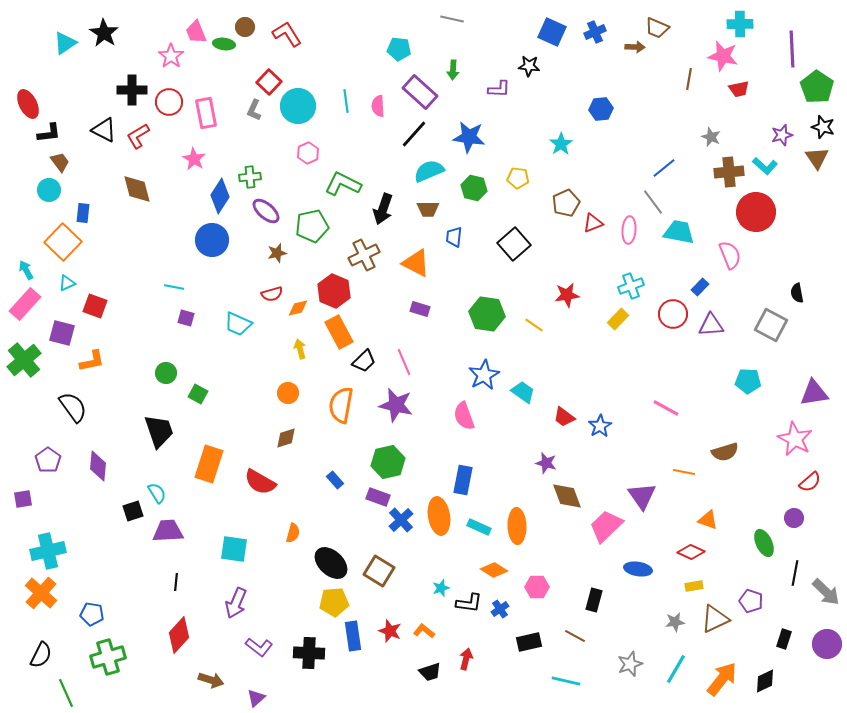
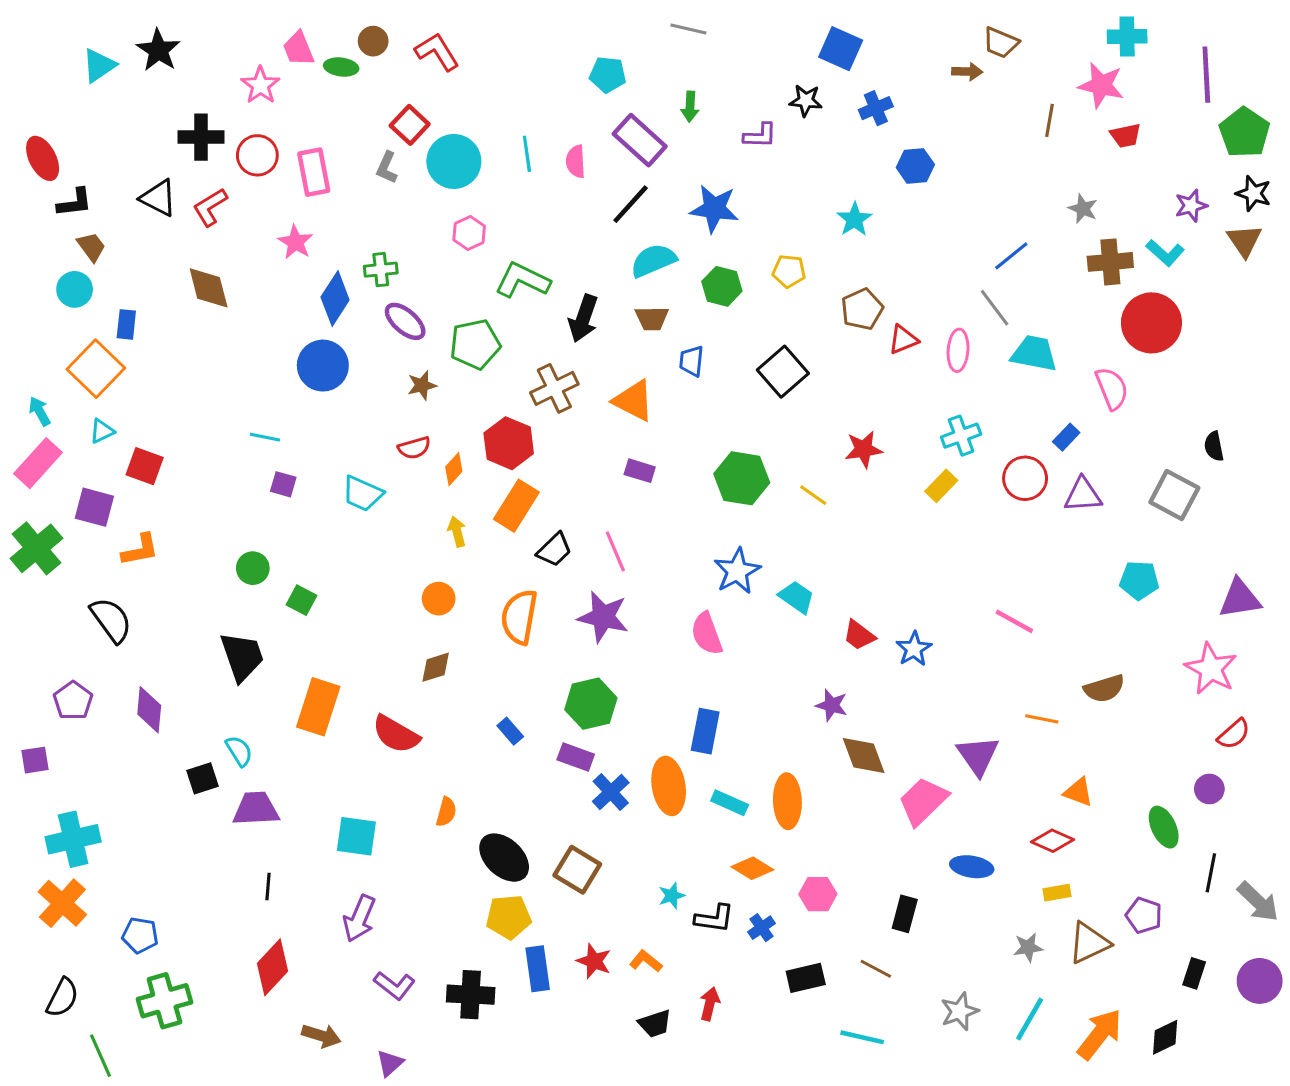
blue cross: (595, 32) -> (876, 108), moved
orange diamond: (298, 308) -> (454, 469), turned -35
orange rectangle: (339, 332) -> (516, 506), turned 60

